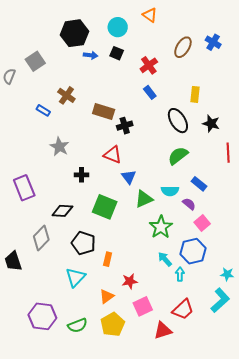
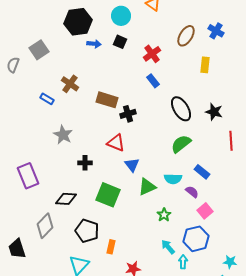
yellow rectangle: (195, 94) -> (205, 65), moved
green star: (161, 227) -> (164, 215), size x0.6

